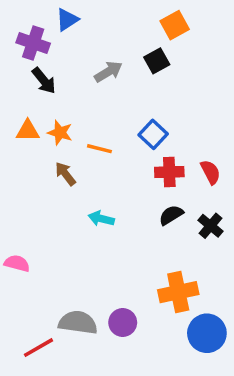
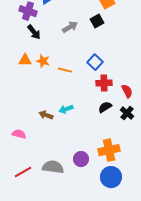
red semicircle: (210, 172) -> (127, 91), moved
brown arrow: (65, 174) -> (46, 115), moved, turned -32
cyan arrow: (101, 219) -> (66, 109), turned -32
purple circle: (123, 323) -> (81, 159), moved
blue circle: (207, 333) -> (111, 177), moved
red line: (38, 348) -> (23, 172), moved

